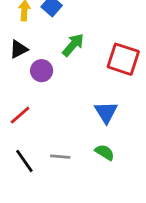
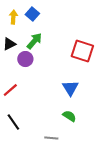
green arrow: (73, 45) -> (34, 41), moved
gray line: (60, 157) -> (51, 138), moved

